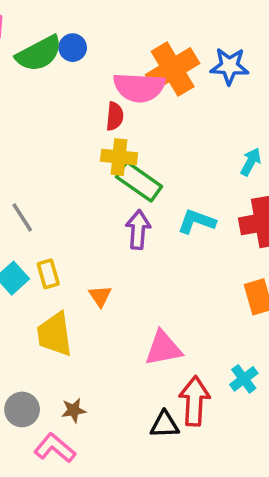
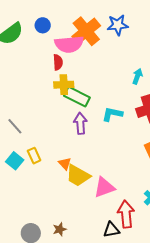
blue circle: (73, 48) -> (43, 25), moved
yellow trapezoid: (55, 334) -> (78, 176), moved, turned -44

